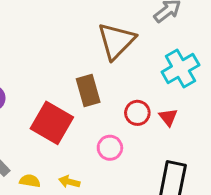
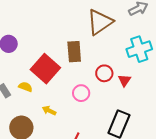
yellow semicircle: (30, 181) -> (25, 87), moved

